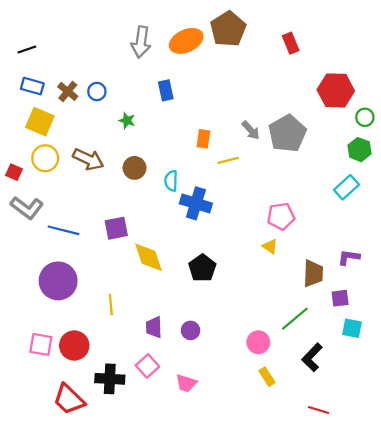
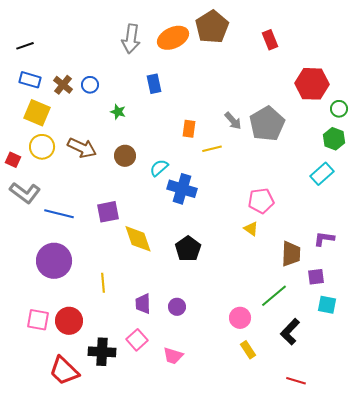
cyan semicircle: (171, 181) -> (159, 168), turned 48

